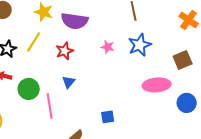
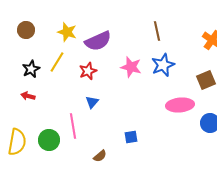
purple semicircle: (75, 21) -> (98, 41), turned -32
pink star: (108, 47) -> (131, 67), size x1.5
green circle: (29, 89) -> (49, 140), moved

